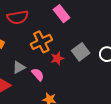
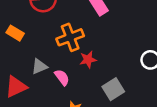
gray square: (81, 52) -> (113, 89), moved

